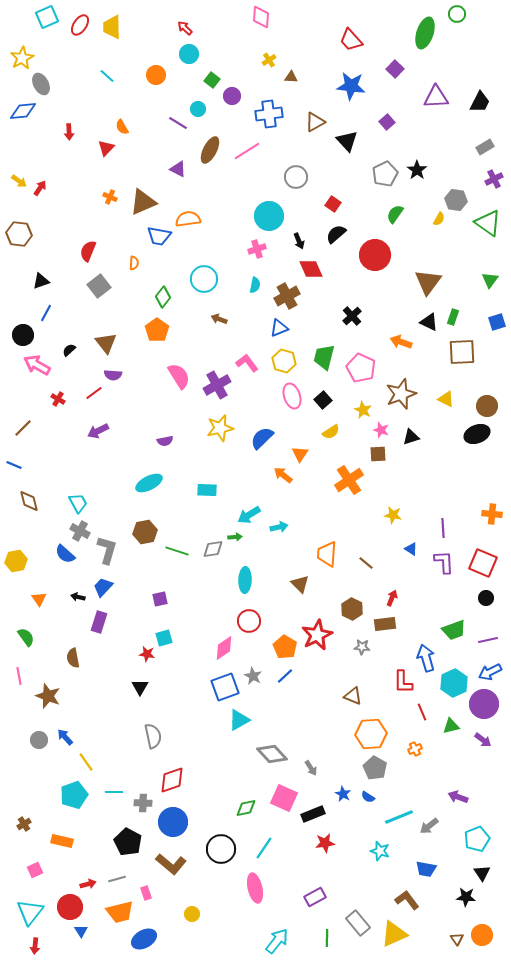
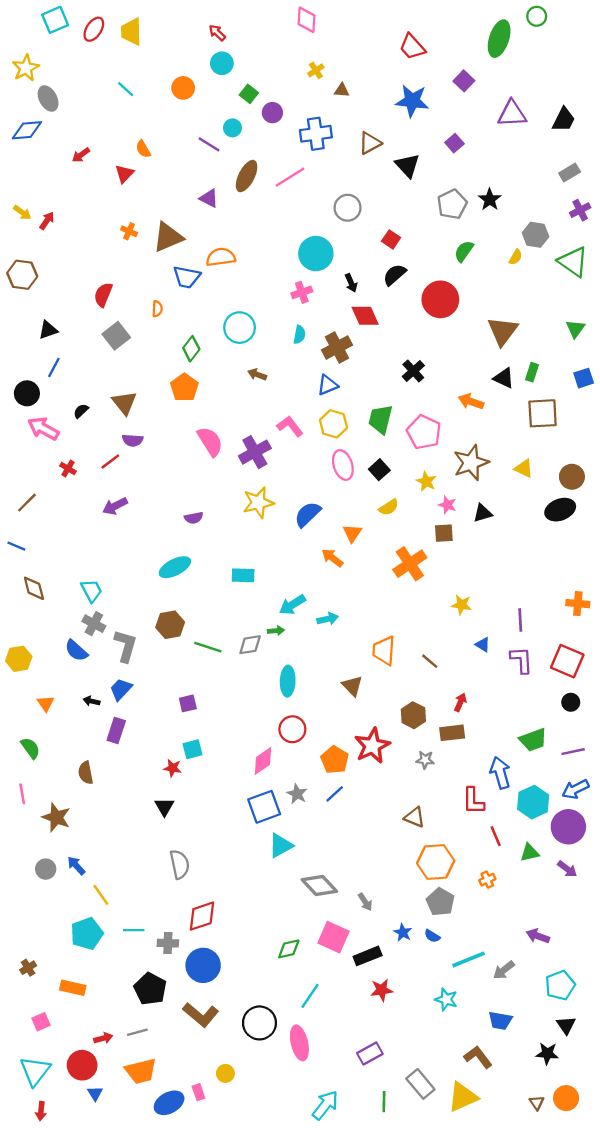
red arrow: (69, 132) -> (81, 155), turned 56
black circle: (221, 849) -> (259, 1023), moved
pink rectangle: (146, 893) -> (198, 1092), moved

